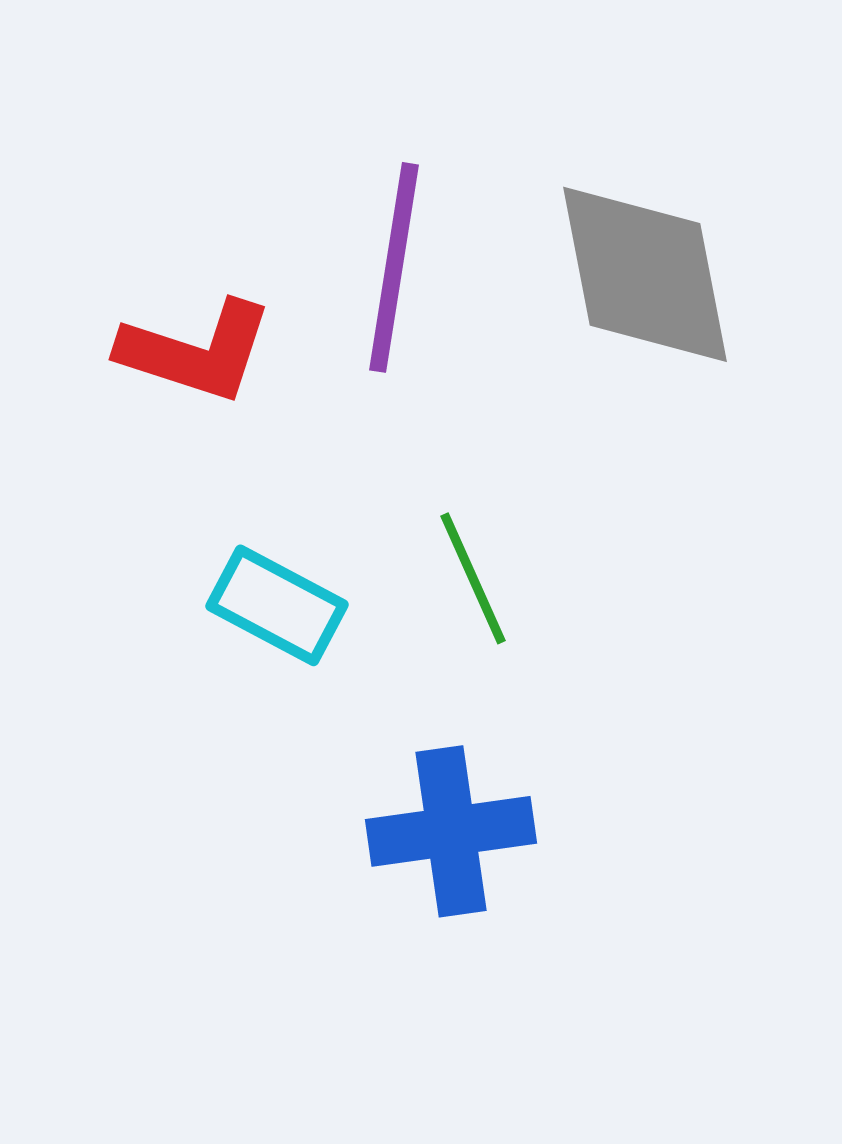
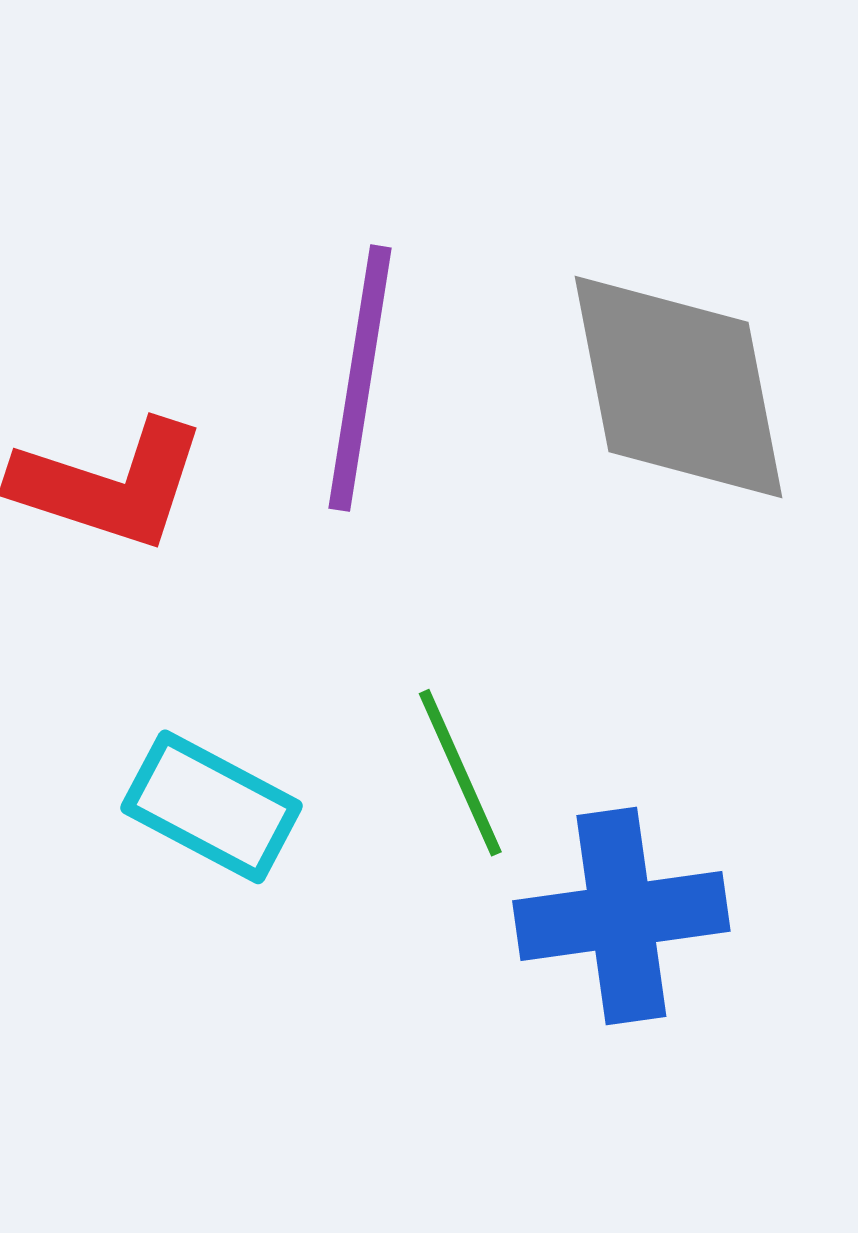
blue cross: (451, 831) -> (621, 916), moved

